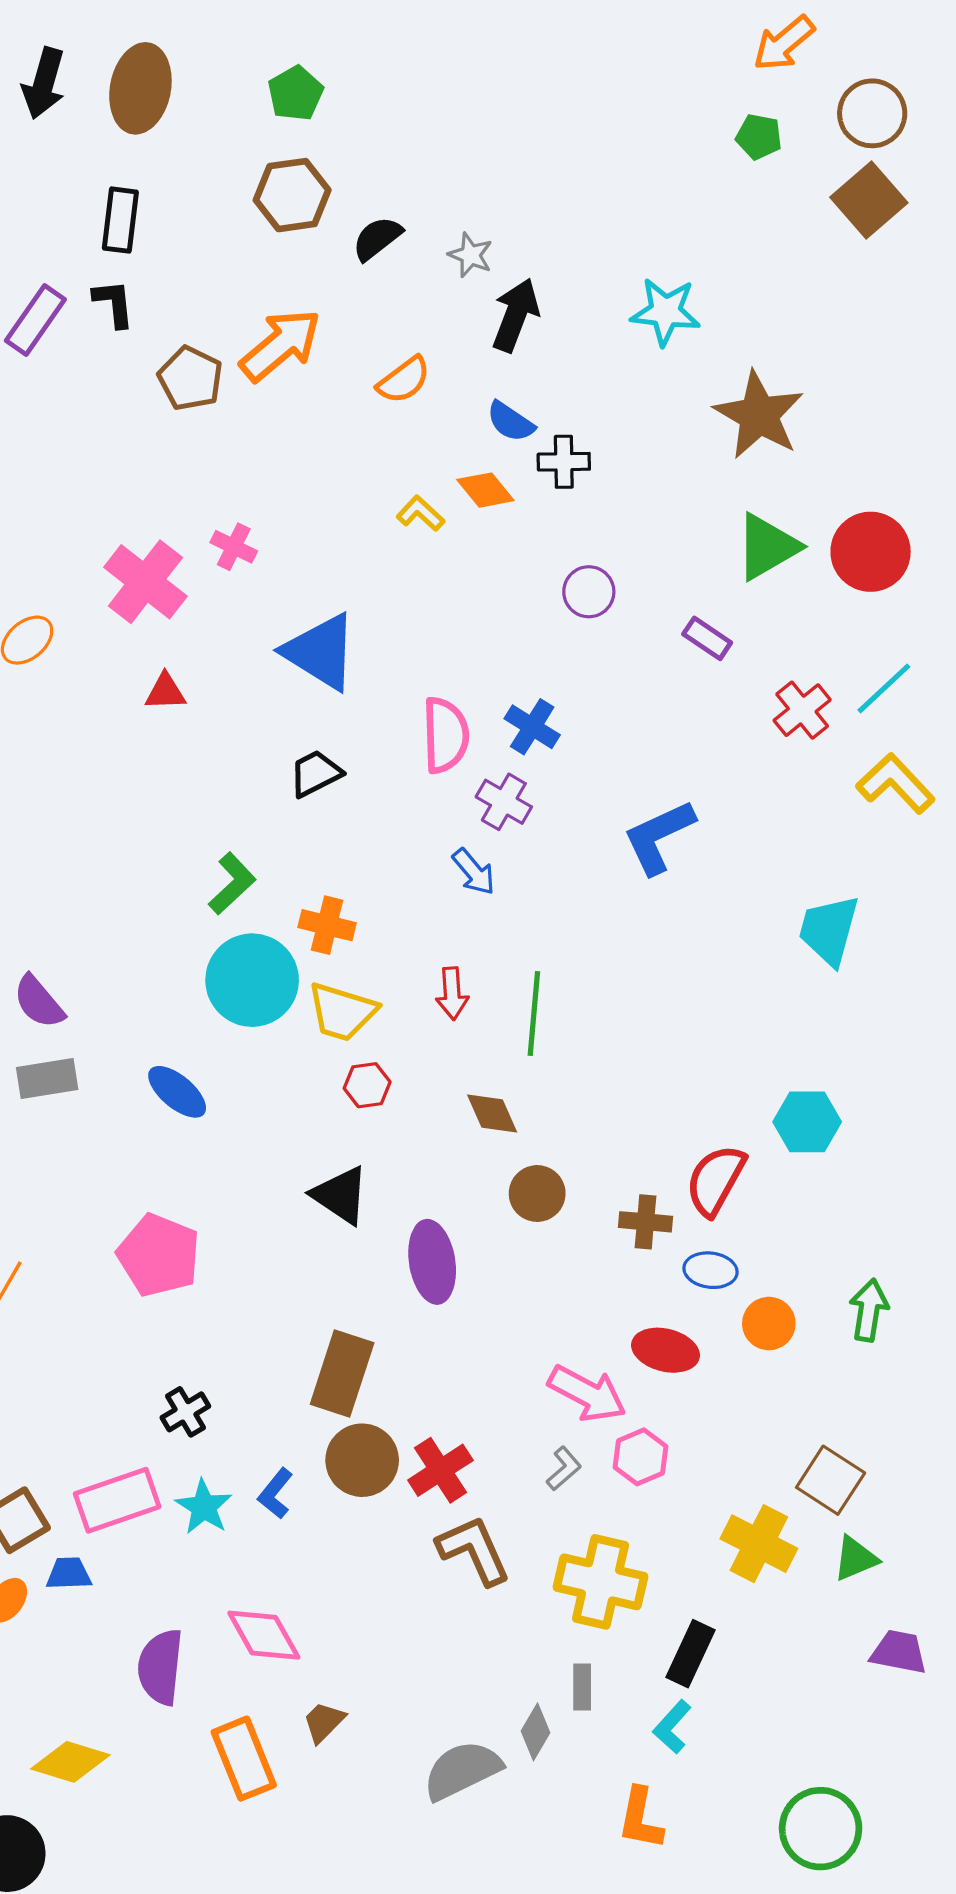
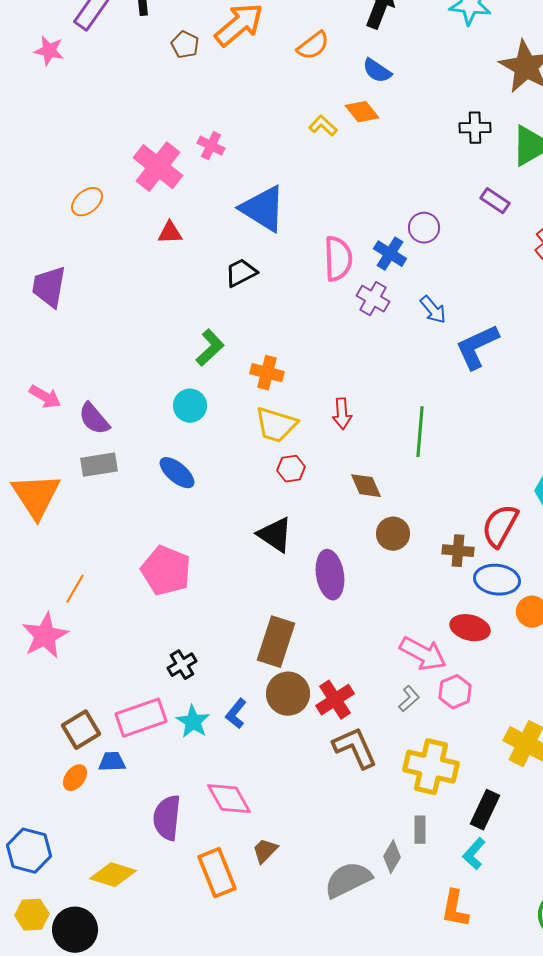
brown pentagon: (190, 378) -> (185, 45), size x0.7
black cross: (564, 462) -> (475, 128), moved
purple circle: (589, 592) -> (424, 228), moved
black trapezoid: (315, 773) -> (241, 273), moved
blue L-shape: (659, 837) -> (477, 347), moved
blue arrow: (474, 872) -> (433, 310), moved
cyan circle: (252, 980) -> (190, 406), moved, size x0.6
green line: (534, 1013) -> (420, 432), moved
blue ellipse: (710, 1270) -> (497, 580), size x1.4

